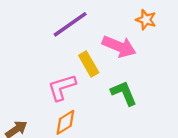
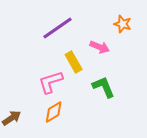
pink arrow: (119, 46) -> (100, 47), size x0.7

